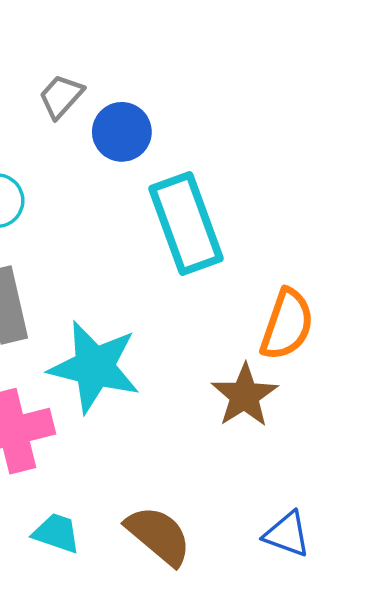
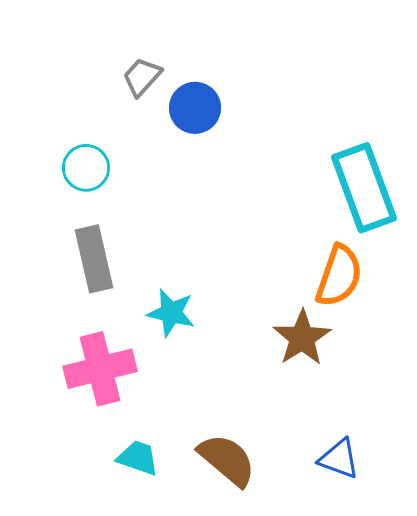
cyan rectangle: (186, 224) -> (364, 188), moved
cyan star: (94, 367) -> (171, 313), size x0.6

